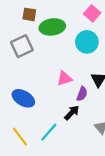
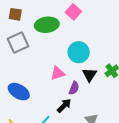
pink square: (92, 13) -> (73, 12), moved
brown square: (29, 14) -> (15, 14), moved
cyan circle: (87, 42) -> (79, 52), moved

